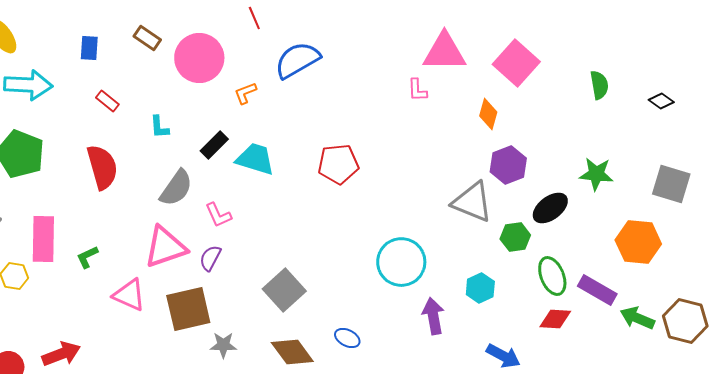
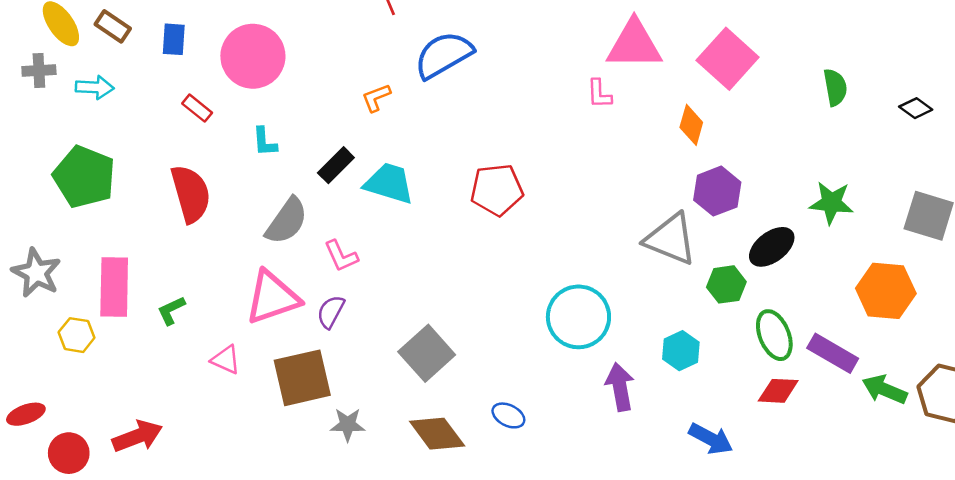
brown rectangle: (147, 38) -> (113, 26), moved
pink circle: (199, 58) -> (253, 56), moved
cyan arrow: (28, 85) -> (95, 87), size x0.6
pink triangle: (129, 295) -> (226, 360), size x0.7

